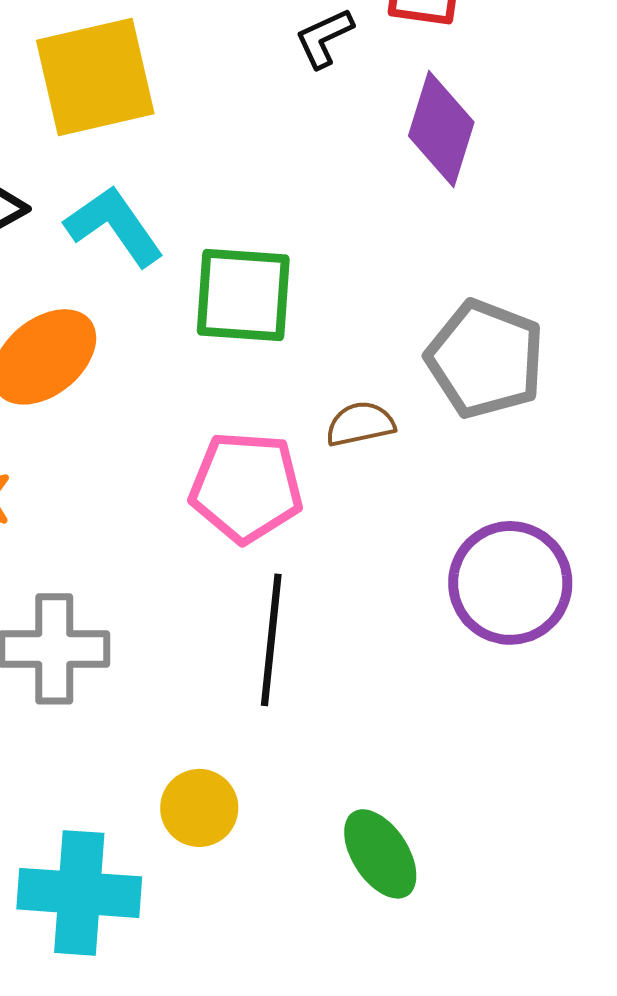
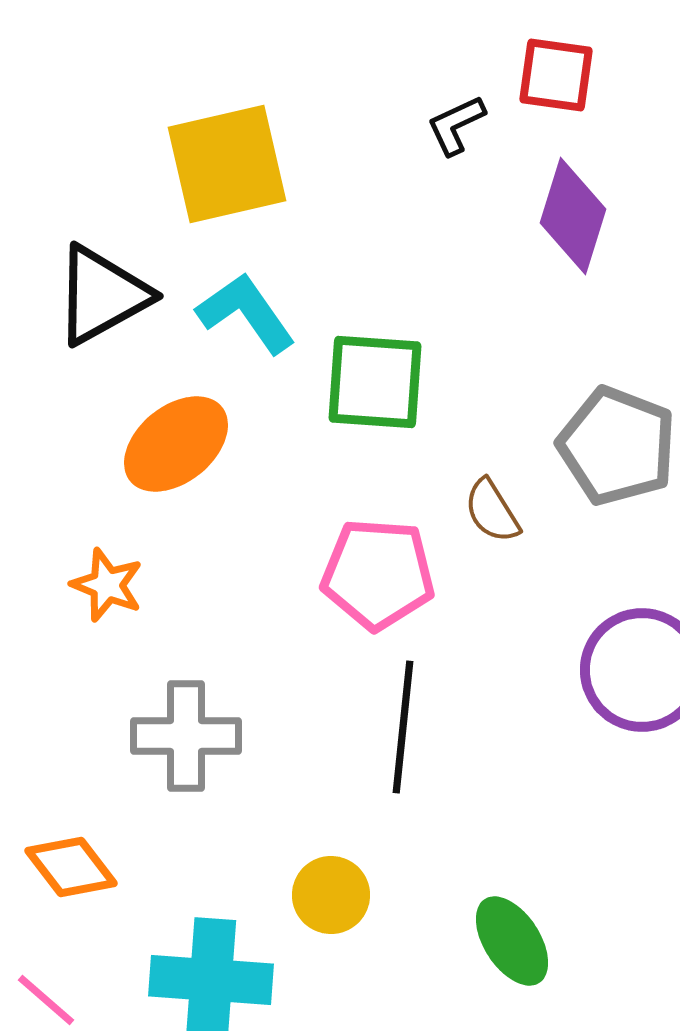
brown semicircle: (360, 424) -> (492, 511), turned -110

